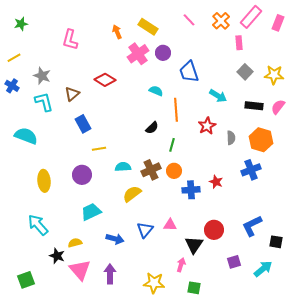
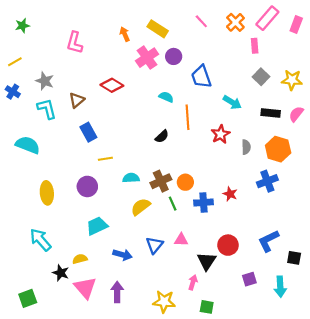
green line: (172, 145) -> (173, 204), moved, turned -40
cyan arrow: (263, 269) -> (280, 287), turned 126

